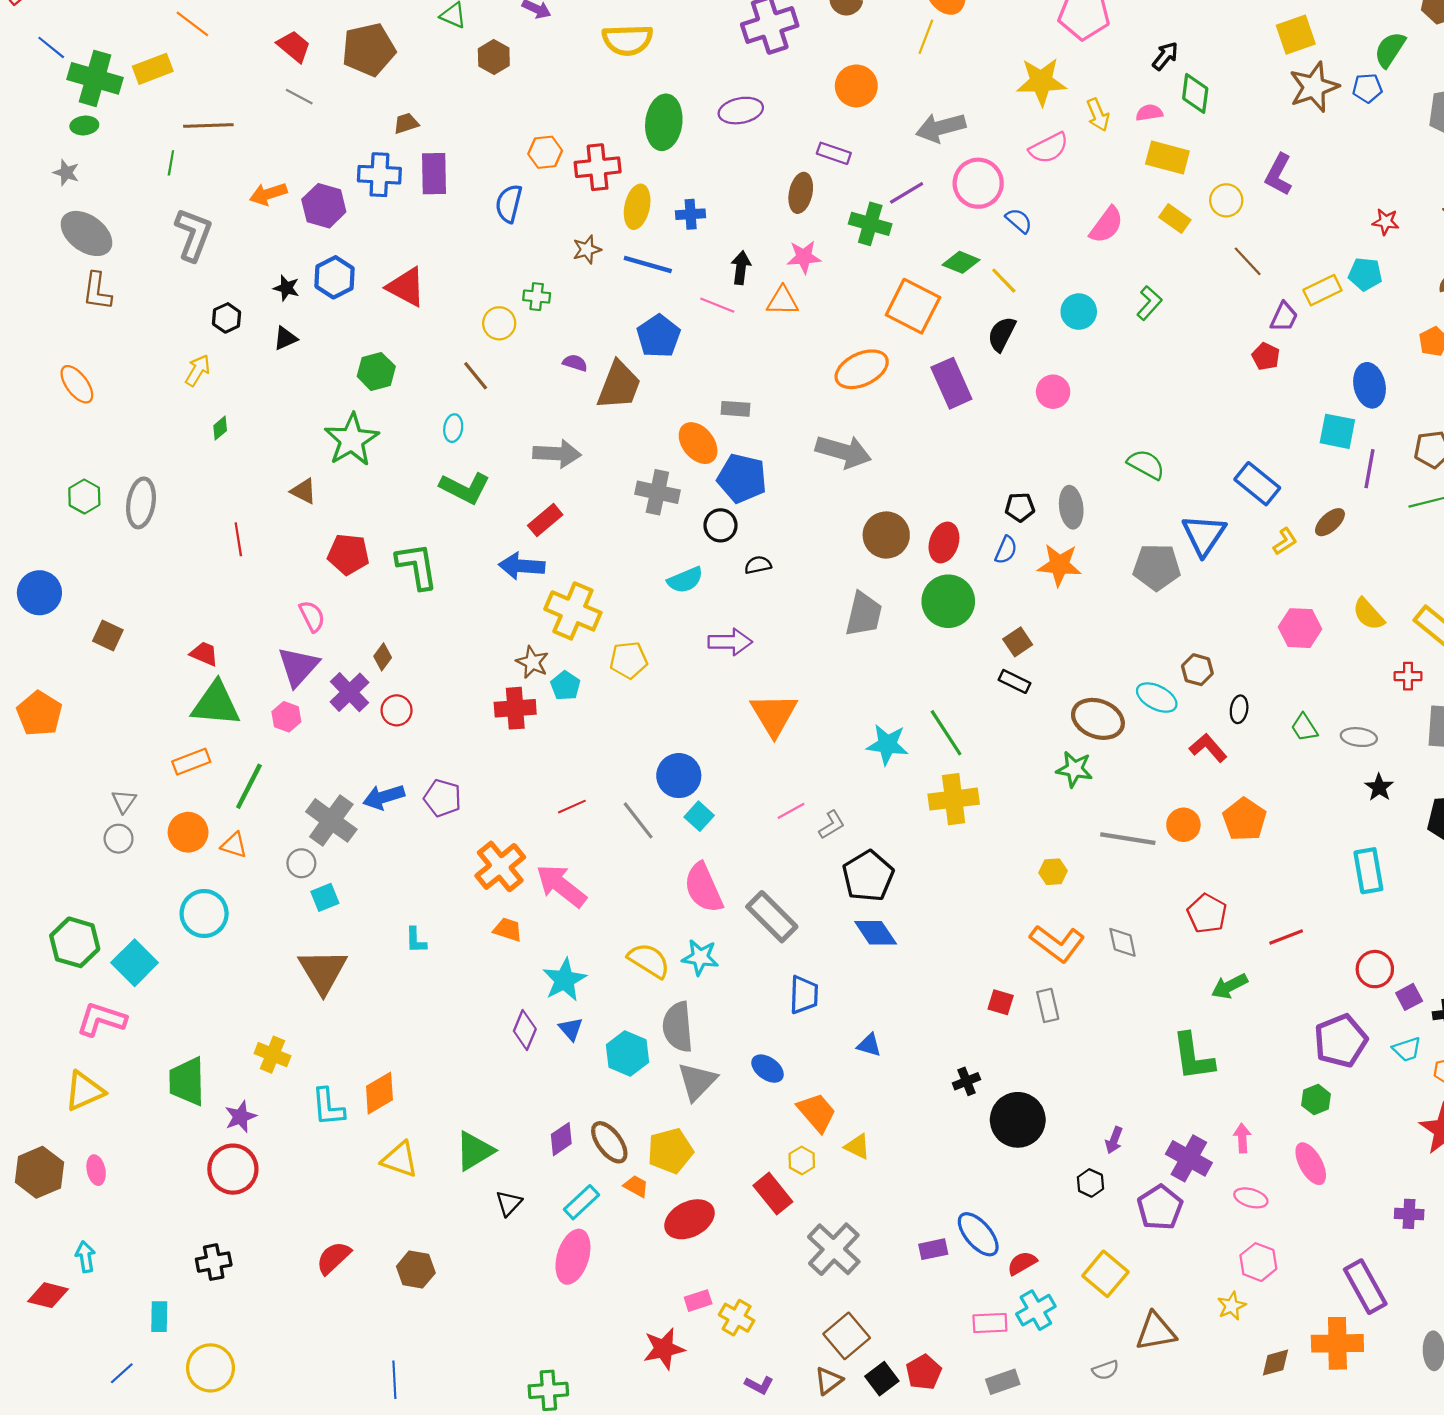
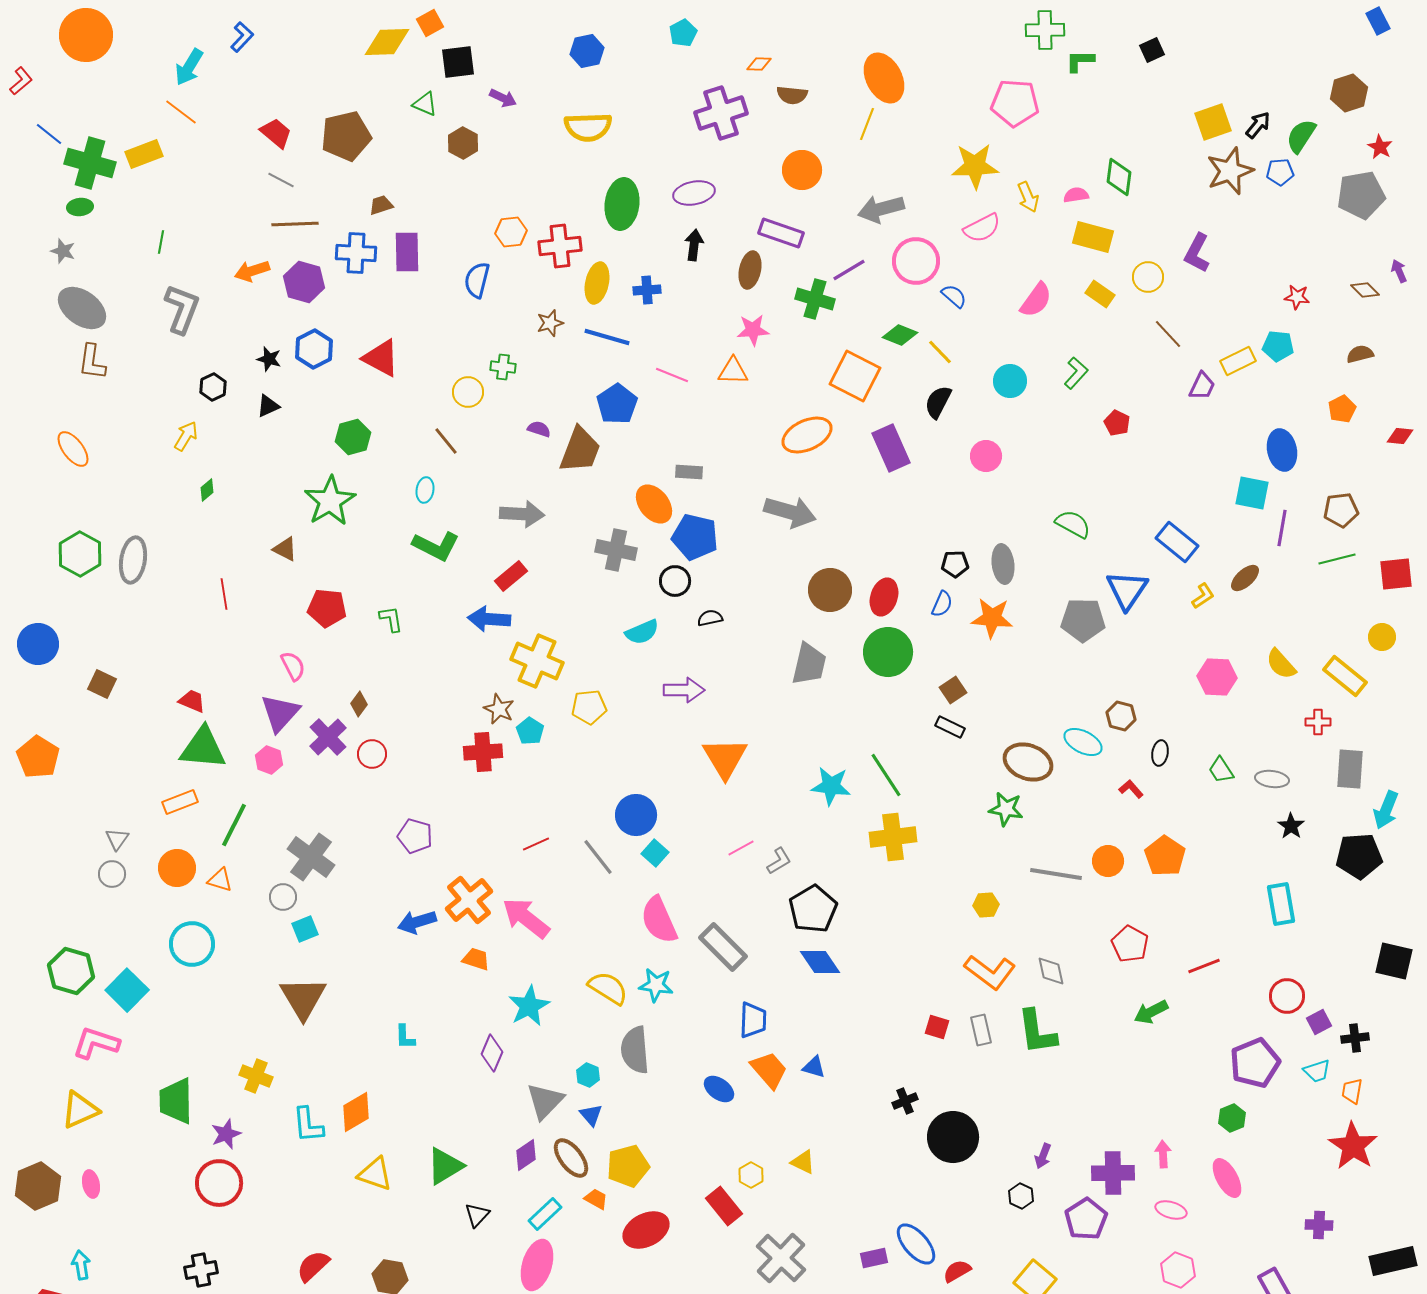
black arrow: (1165, 56) -> (1258, 125), moved
brown line: (208, 125) -> (295, 224), moved
purple rectangle: (834, 153) -> (781, 233), size x1.4
black arrow: (741, 268) -> (694, 245), moved
red pentagon: (1266, 356) -> (1117, 423), moved
green hexagon: (84, 497) -> (80, 554), size x1.4
green L-shape: (417, 566) -> (391, 619), size x0.6
red L-shape: (1208, 748) -> (1131, 789), size x0.7
blue arrow: (384, 797) -> (417, 922), moved
cyan L-shape: (416, 940) -> (405, 1037), moved
blue triangle: (571, 1029) -> (591, 1115), moved
cyan hexagon: (627, 1054) -> (588, 1075), size x0.6
green L-shape: (1193, 1057) -> (1037, 1032), moved
gray triangle: (697, 1081) -> (545, 1101), moved
orange trapezoid: (817, 1112) -> (769, 1070), moved
purple cross: (1189, 1158) -> (1113, 1173), turned -30

